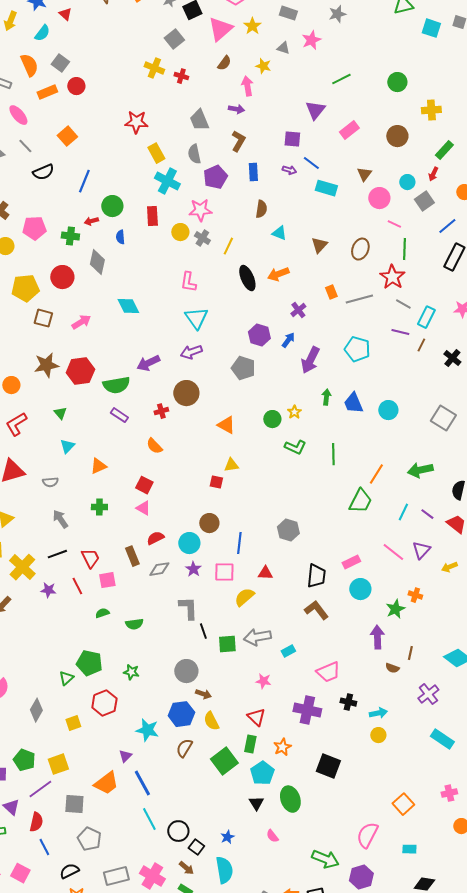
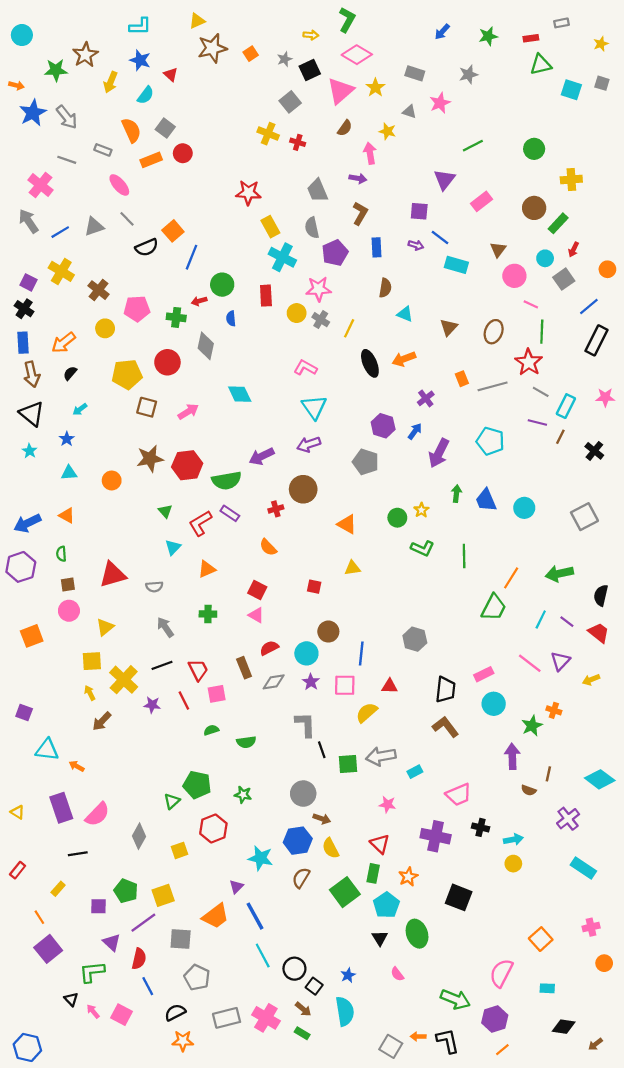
orange square: (67, 136) -> (173, 231), moved
green rectangle: (444, 150) -> (558, 223), moved
pink L-shape: (188, 282) -> (305, 368), turned 110
gray square: (443, 418) -> (584, 517), turned 30
red L-shape: (16, 424) -> (200, 523), moved
red square: (216, 482) -> (314, 587), moved

